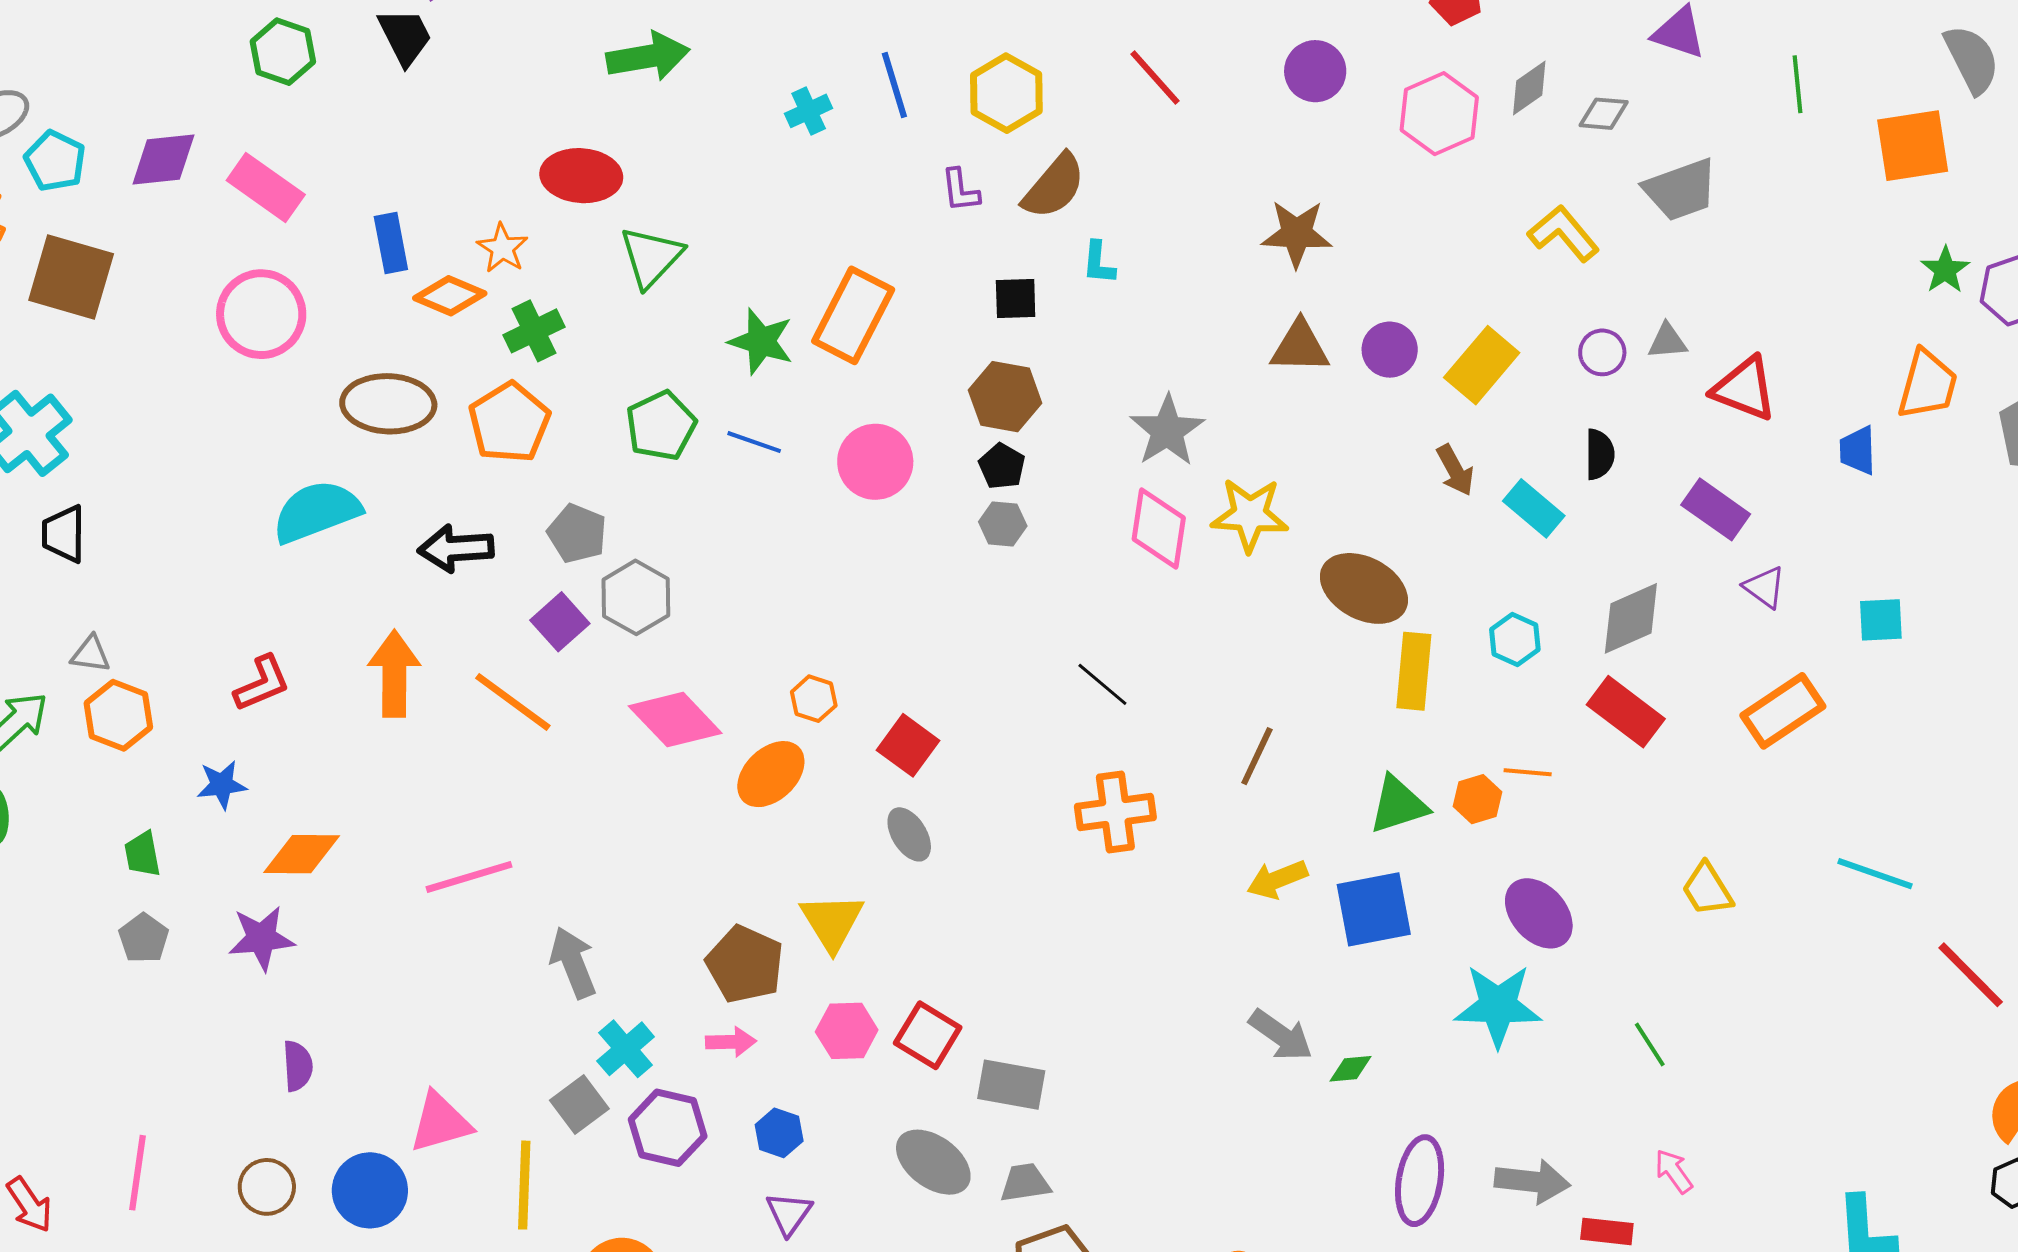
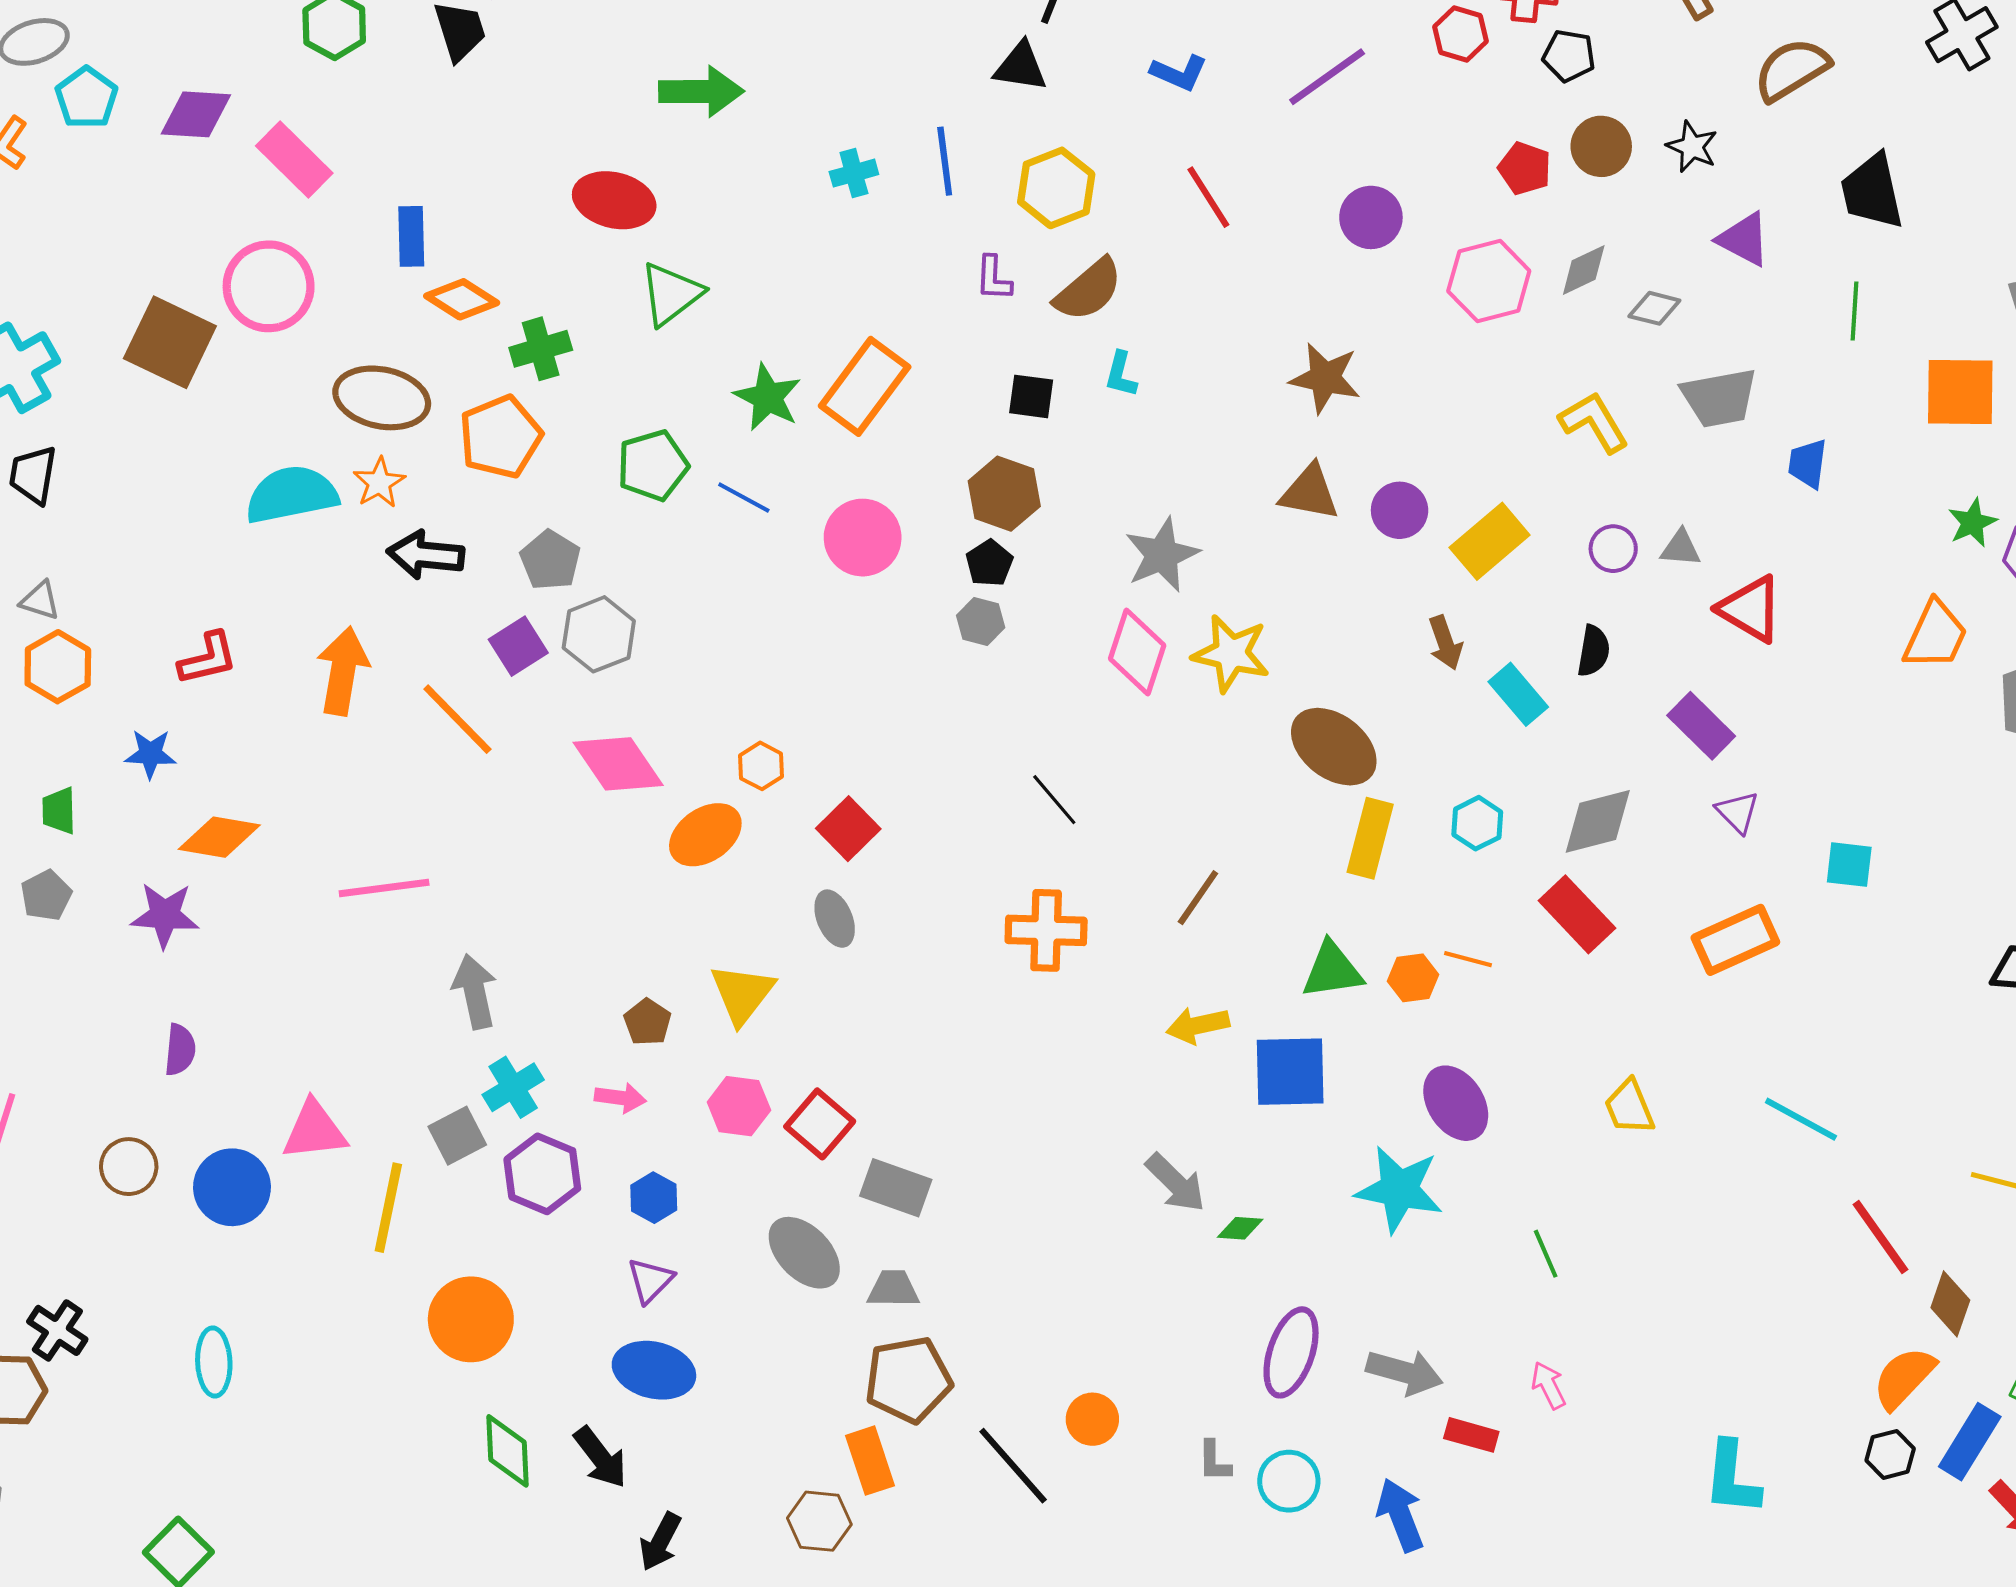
orange star: (502, 248) -> (379, 483), moved
brown square: (71, 277) -> (170, 342), moved
blue trapezoid: (1858, 450) -> (1808, 464), moved
brown pentagon: (745, 964) -> (647, 1022), size x0.6

